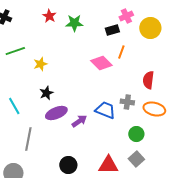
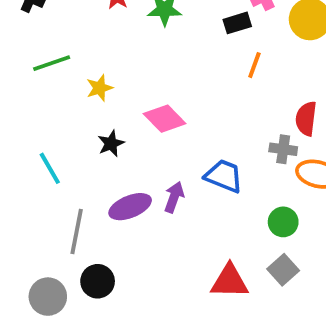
pink diamond: (101, 63) -> (165, 119), moved
gray cross: (127, 102) -> (283, 149), moved
purple ellipse: (56, 113) -> (130, 207), moved
purple arrow: (79, 121) -> (174, 197), turned -35
black circle: (68, 165) -> (98, 281), moved

